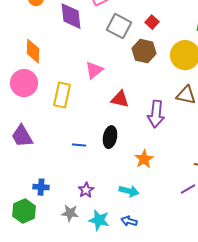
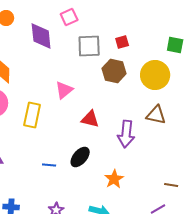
red square: (152, 22) -> (122, 42), turned 32
gray square: (119, 26) -> (89, 46), turned -30
black ellipse: (110, 137) -> (80, 157), turned 30

